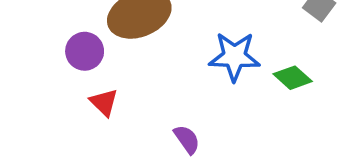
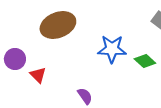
purple circle: (85, 51) -> (15, 59), moved

